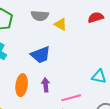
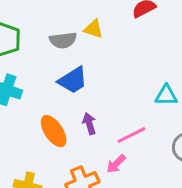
gray semicircle: (40, 16) -> (63, 40), moved
orange ellipse: (22, 85) -> (54, 131), turned -30

